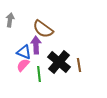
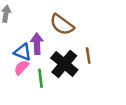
brown semicircle: (43, 29) -> (62, 25), moved
brown line: (79, 65) -> (88, 56), moved

